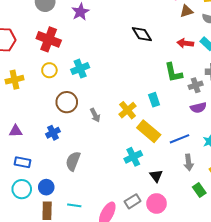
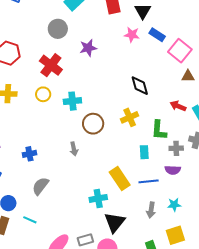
cyan rectangle: (154, 100) -> (144, 152), moved
brown circle: (67, 102) -> (93, 124), moved
yellow cross: (128, 110) -> (130, 117), moved
blue line: (180, 139) -> (149, 181), moved
gray arrow: (189, 162) -> (151, 210), moved
black triangle: (156, 176) -> (115, 222), size x1.6
cyan line: (74, 205) -> (30, 220), moved

